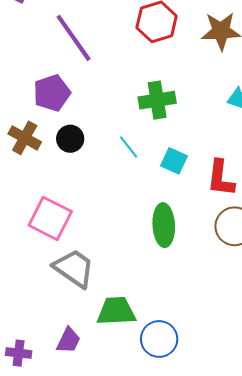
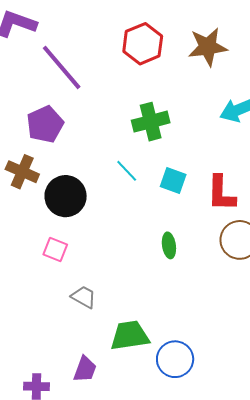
black circle: (70, 139) -> (66, 196), moved, size x1.5
pink square: (50, 218) -> (55, 249), size x0.6
green ellipse: (164, 225) -> (169, 245), size x0.6
gray trapezoid: (74, 268) -> (84, 297), size x0.6

